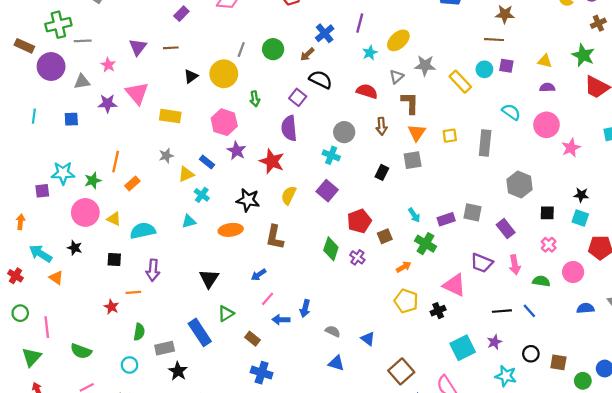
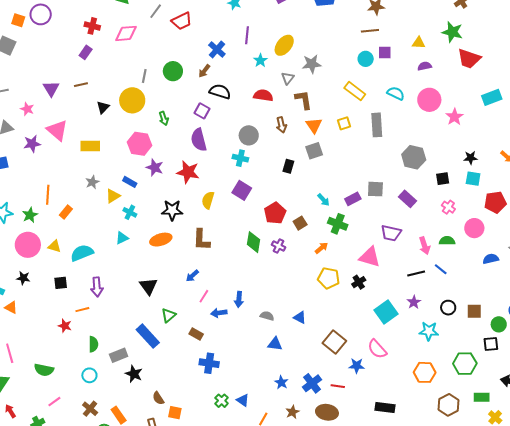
yellow rectangle: (460, 82) -> (355, 91), moved
pink arrow: (515, 265) -> (425, 246), moved

